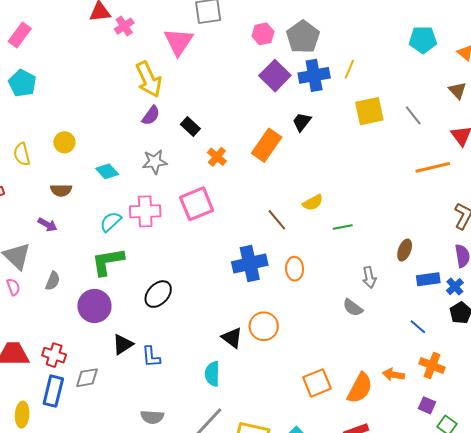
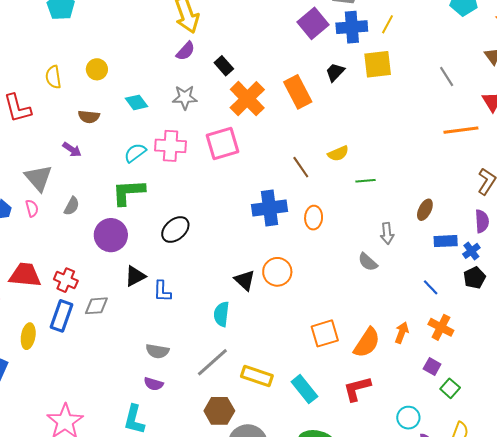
yellow square: (369, 111) -> (378, 64), moved
orange rectangle: (267, 145) -> (298, 92), turned -68
orange cross: (217, 157) -> (247, 99), size x1.8
orange arrow: (394, 375) -> (402, 333), turned 95

